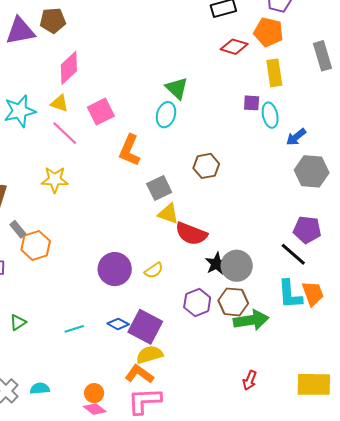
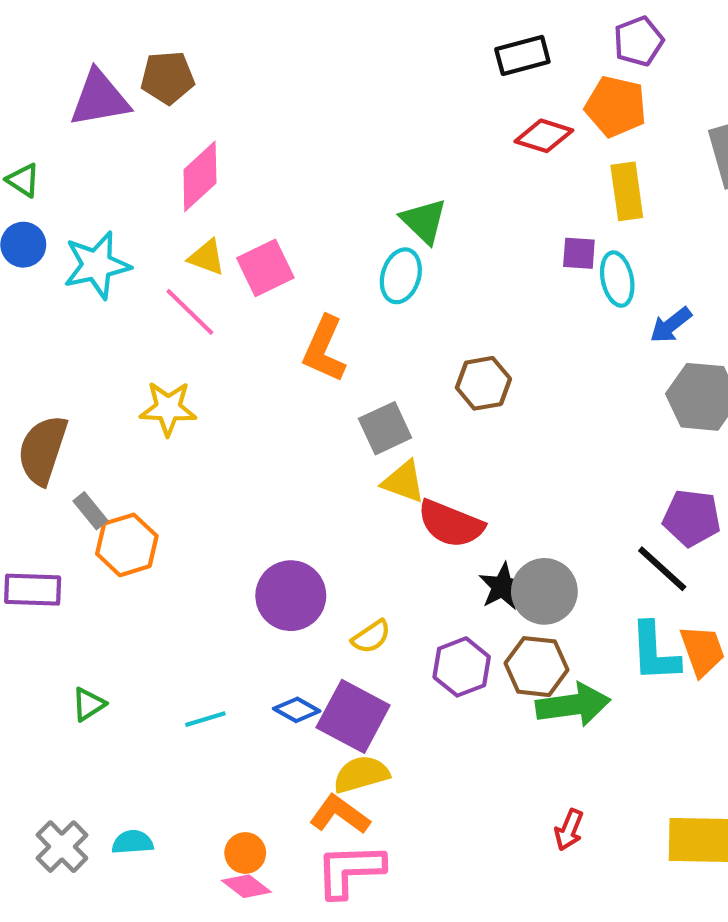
yellow triangle: (59, 103) -> (207, 257), moved
yellow semicircle: (154, 270) -> (371, 637), moved

